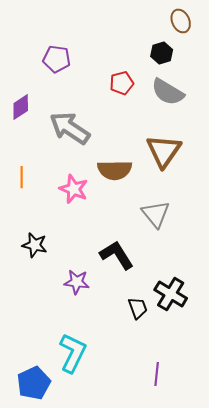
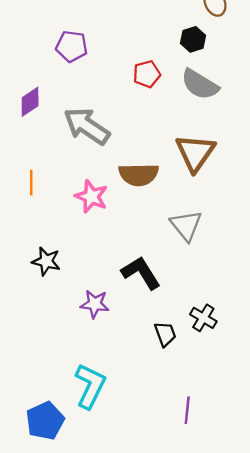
black cross: (171, 294) -> (203, 318), size x0.7

